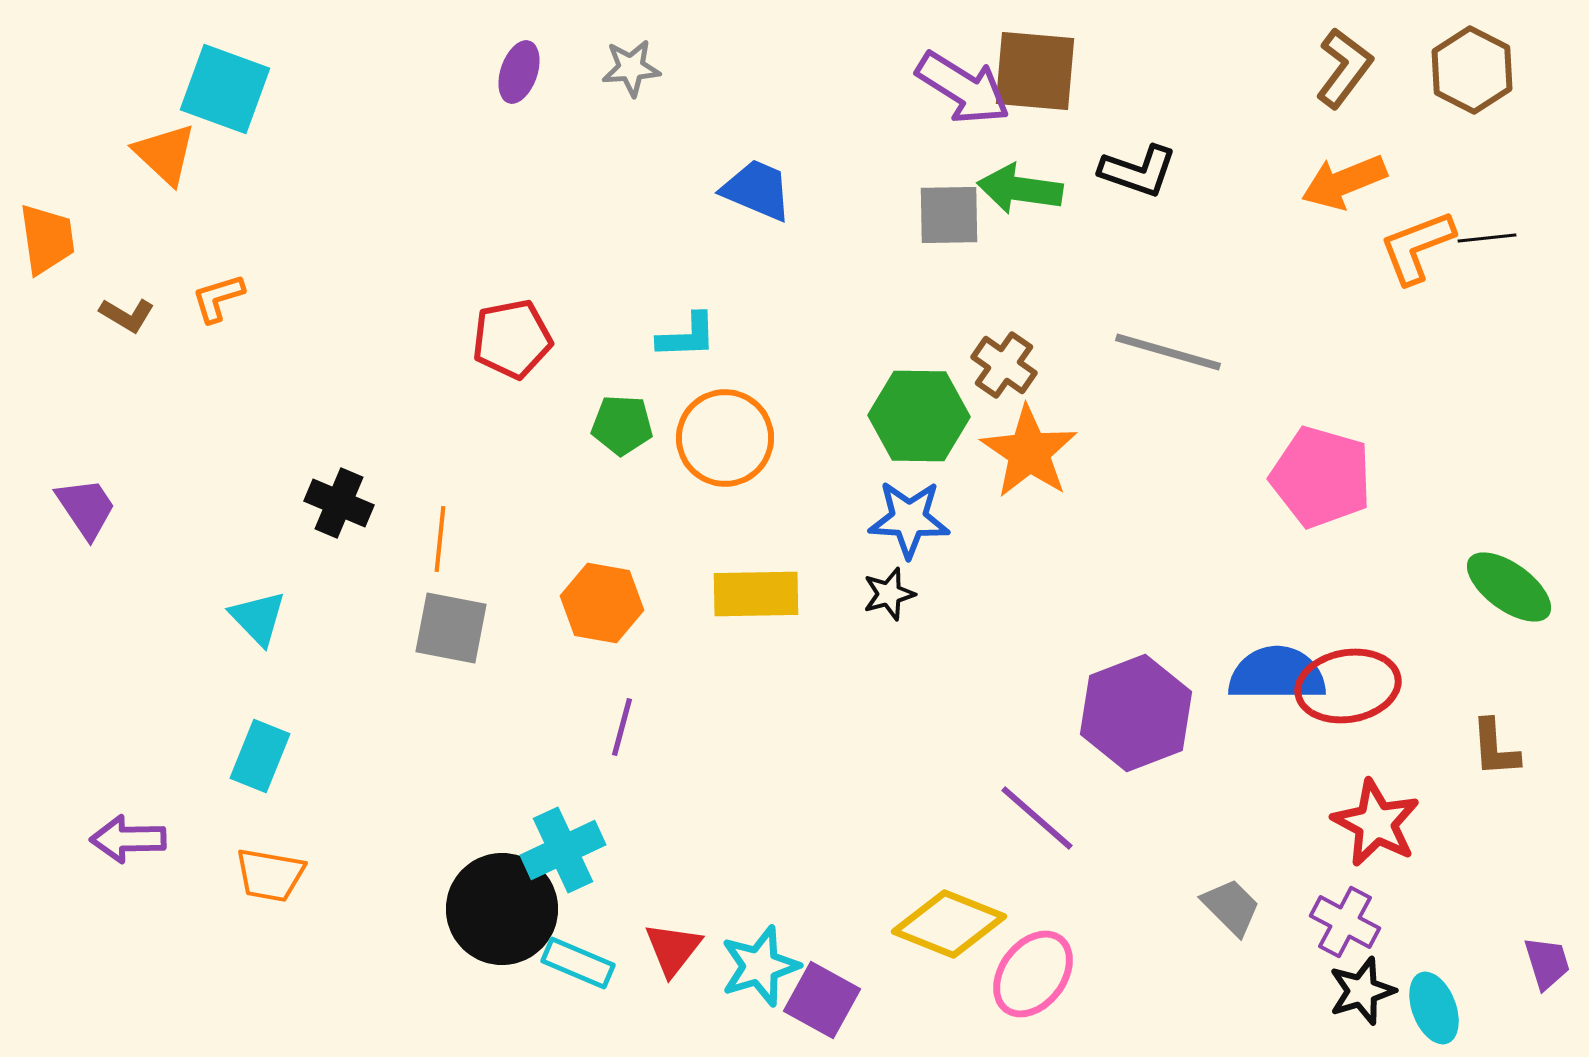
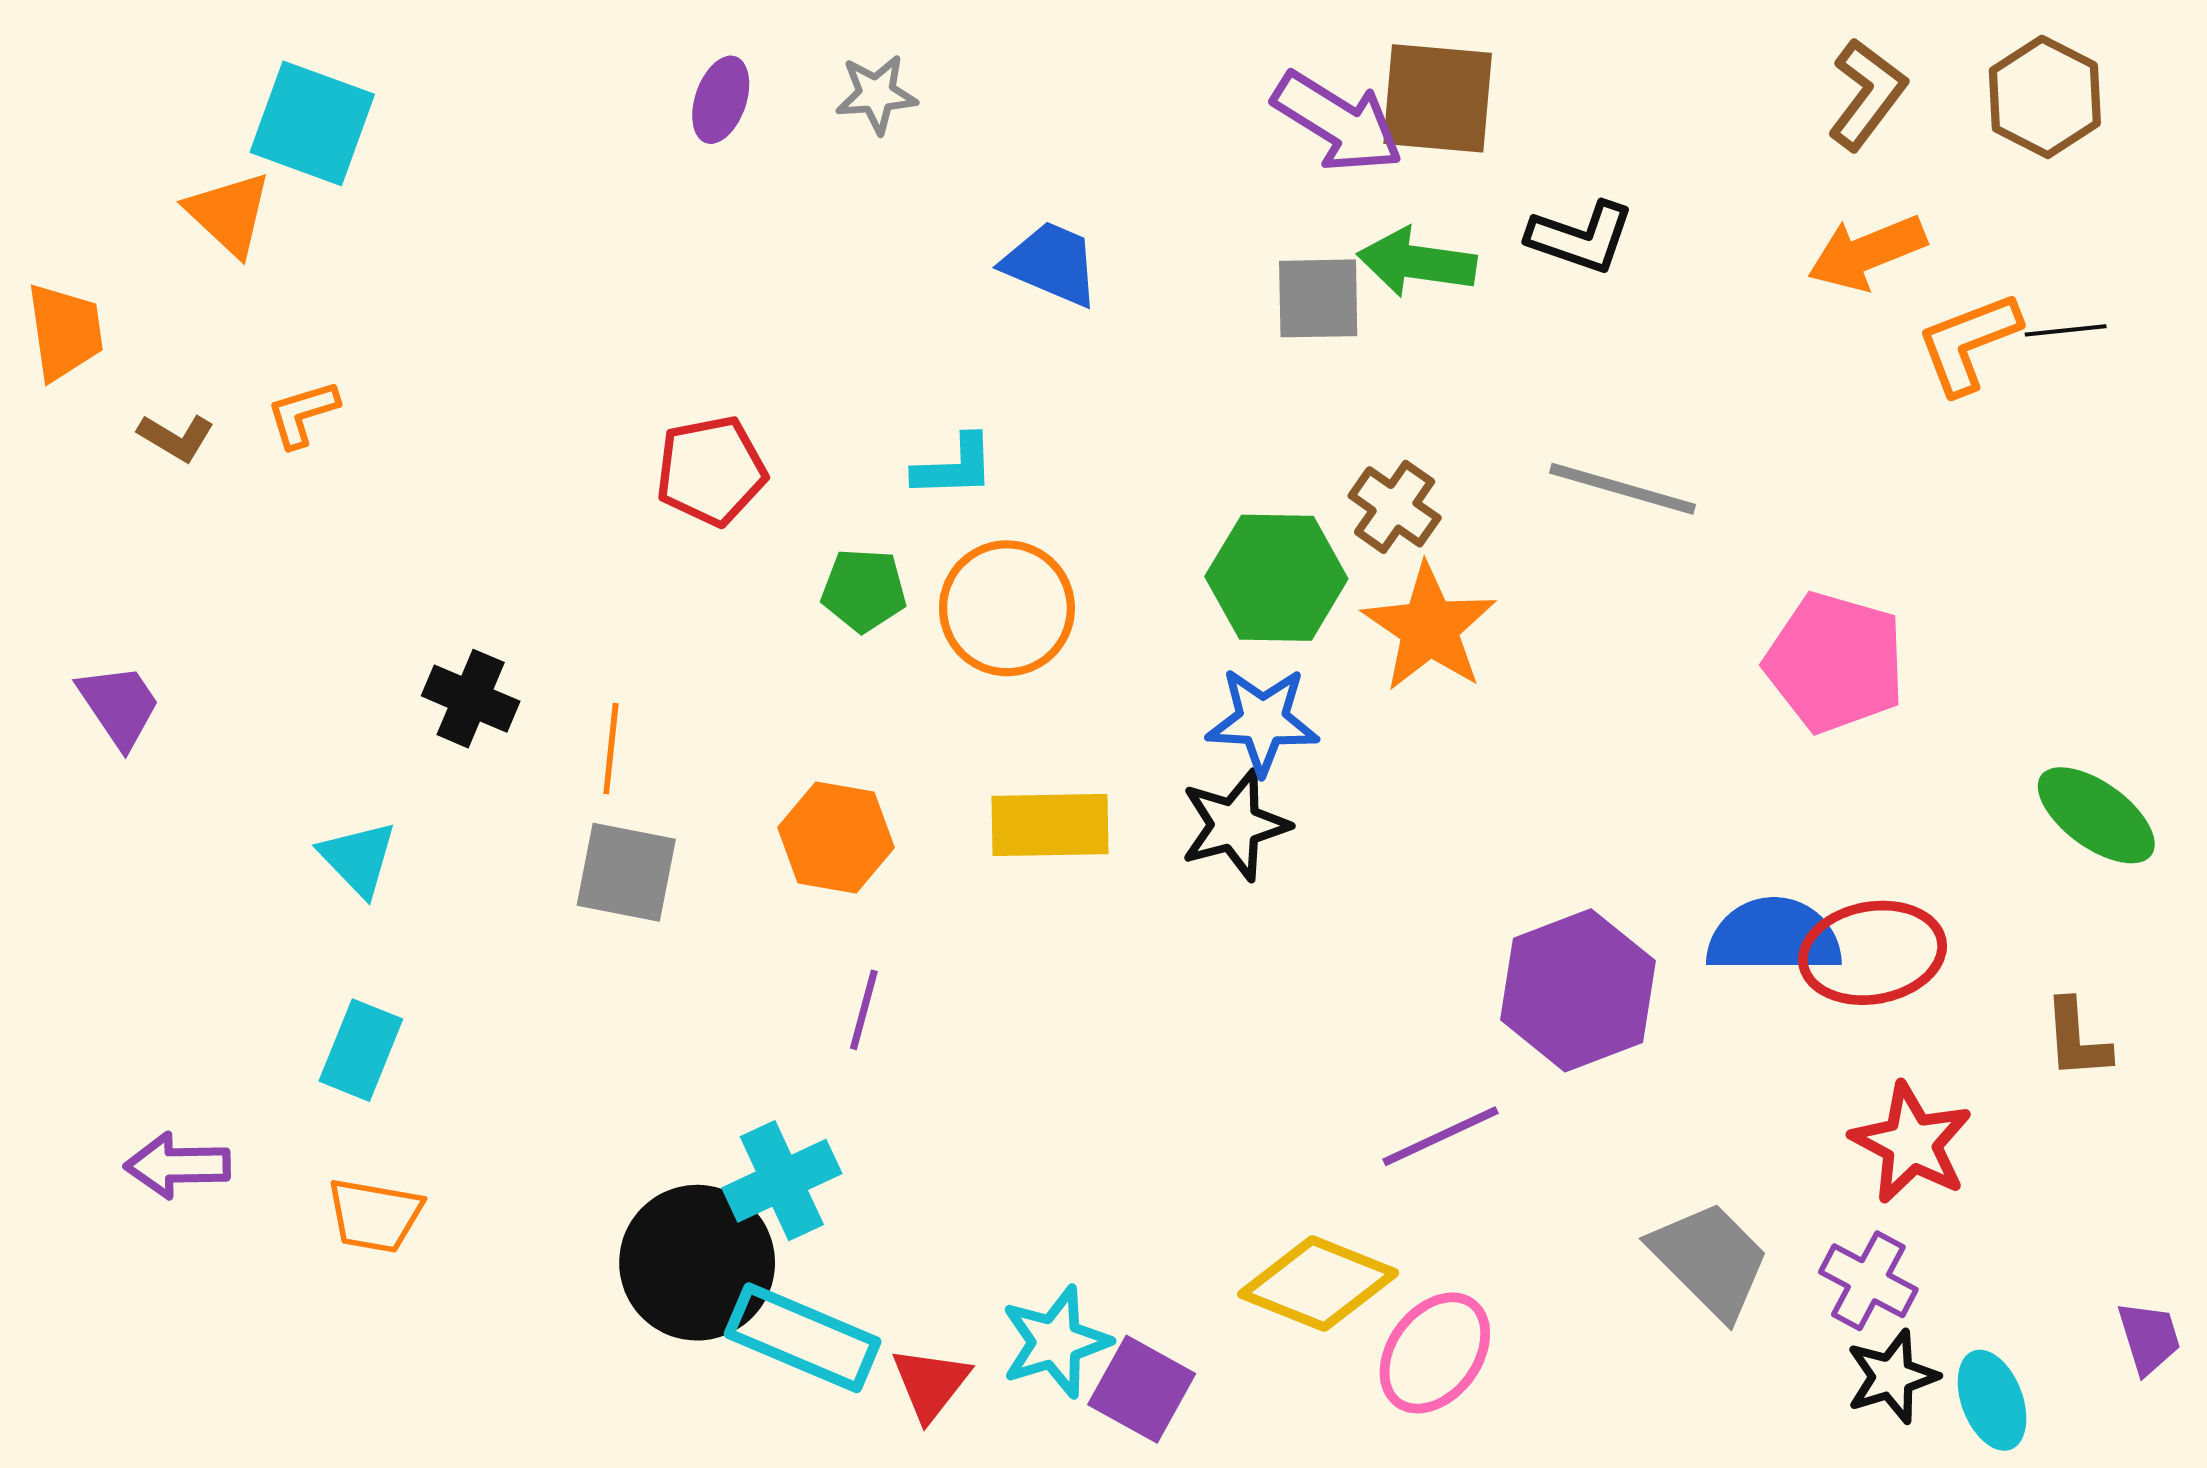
black star: (889, 594) -> (1235, 825), size x1.5
purple line: (1037, 818) -> (1440, 1136), turned -66
gray trapezoid: (1231, 907) -> (1710, 1260), size x1.5
red triangle: (673, 949) -> (931, 1384), moved
cyan rectangle: (578, 963) -> (803, 1338), size x1.5

